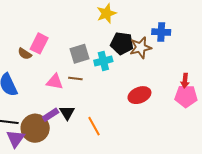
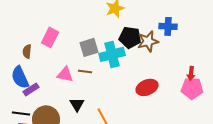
brown semicircle: (25, 54) -> (27, 51), moved, turned 64
cyan cross: (103, 61) -> (112, 54), size x1.4
purple rectangle: (51, 115) -> (31, 89), moved

